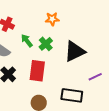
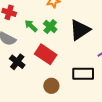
red rectangle: (37, 71) -> (46, 54), turned -55

